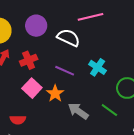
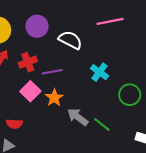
pink line: (90, 17) -> (110, 21), moved
purple line: (65, 71) -> (52, 72), moved, turned -36
green line: (109, 110) -> (102, 124), moved

